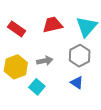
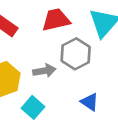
gray hexagon: (80, 56) -> (76, 54), moved

